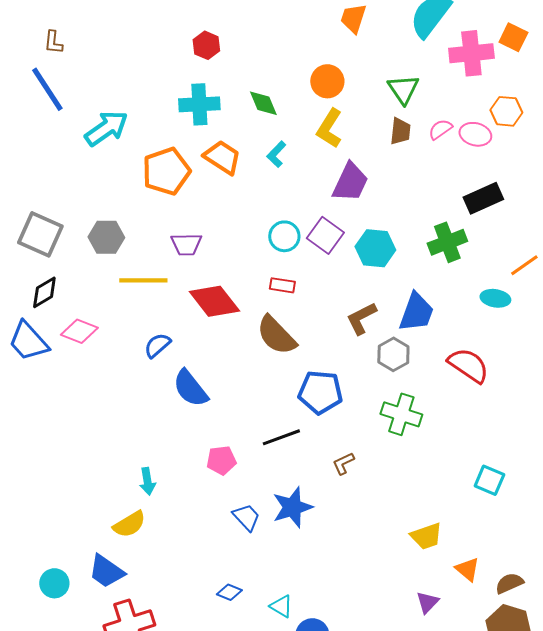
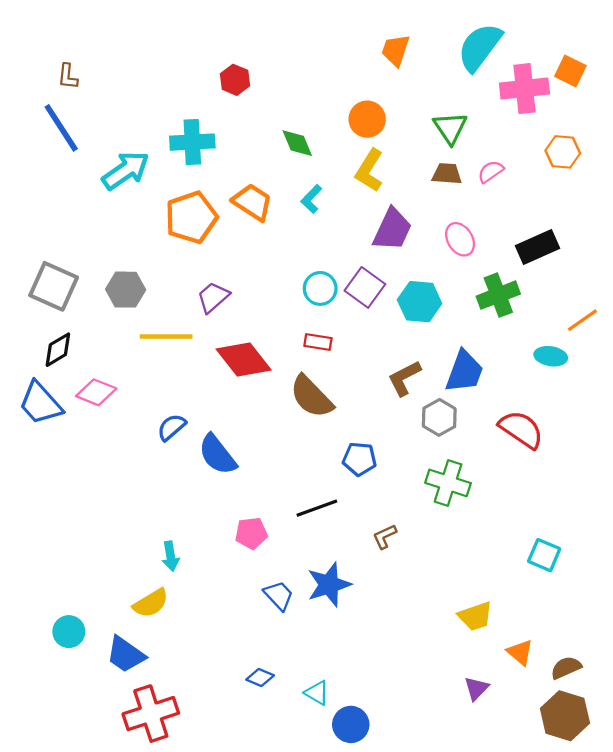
cyan cross: (199, 104) -> (192, 142), moved
brown trapezoid: (400, 131) -> (447, 174), turned -92
pink ellipse: (475, 134) -> (460, 239), moved, turned 44
purple trapezoid: (186, 244) -> (213, 297), turned 140
blue semicircle: (157, 345) -> (172, 427), moved
blue pentagon: (320, 392) -> (359, 459), size x0.7
cyan circle: (54, 583) -> (69, 632), moved

